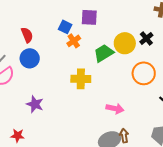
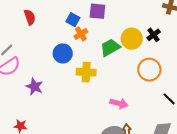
red semicircle: (27, 35) -> (30, 17), moved
blue circle: (30, 58) -> (63, 53), moved
purple star: (35, 104) -> (34, 87), moved

